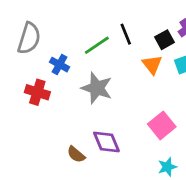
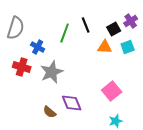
green line: (97, 45) -> (65, 33), turned -36
orange triangle: (152, 65) -> (105, 47), turned -49
gray star: (97, 88) -> (52, 72), moved, turned 30

